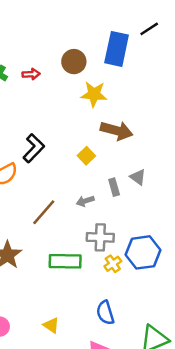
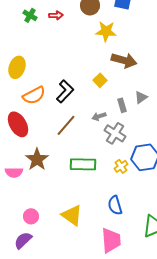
black L-shape: (34, 148) -> (65, 91), moved
gray triangle: (138, 177) -> (141, 97), turned 48
gray cross: (100, 237) -> (115, 133), moved, turned 30
yellow triangle: (51, 325) -> (72, 215), size x1.6

